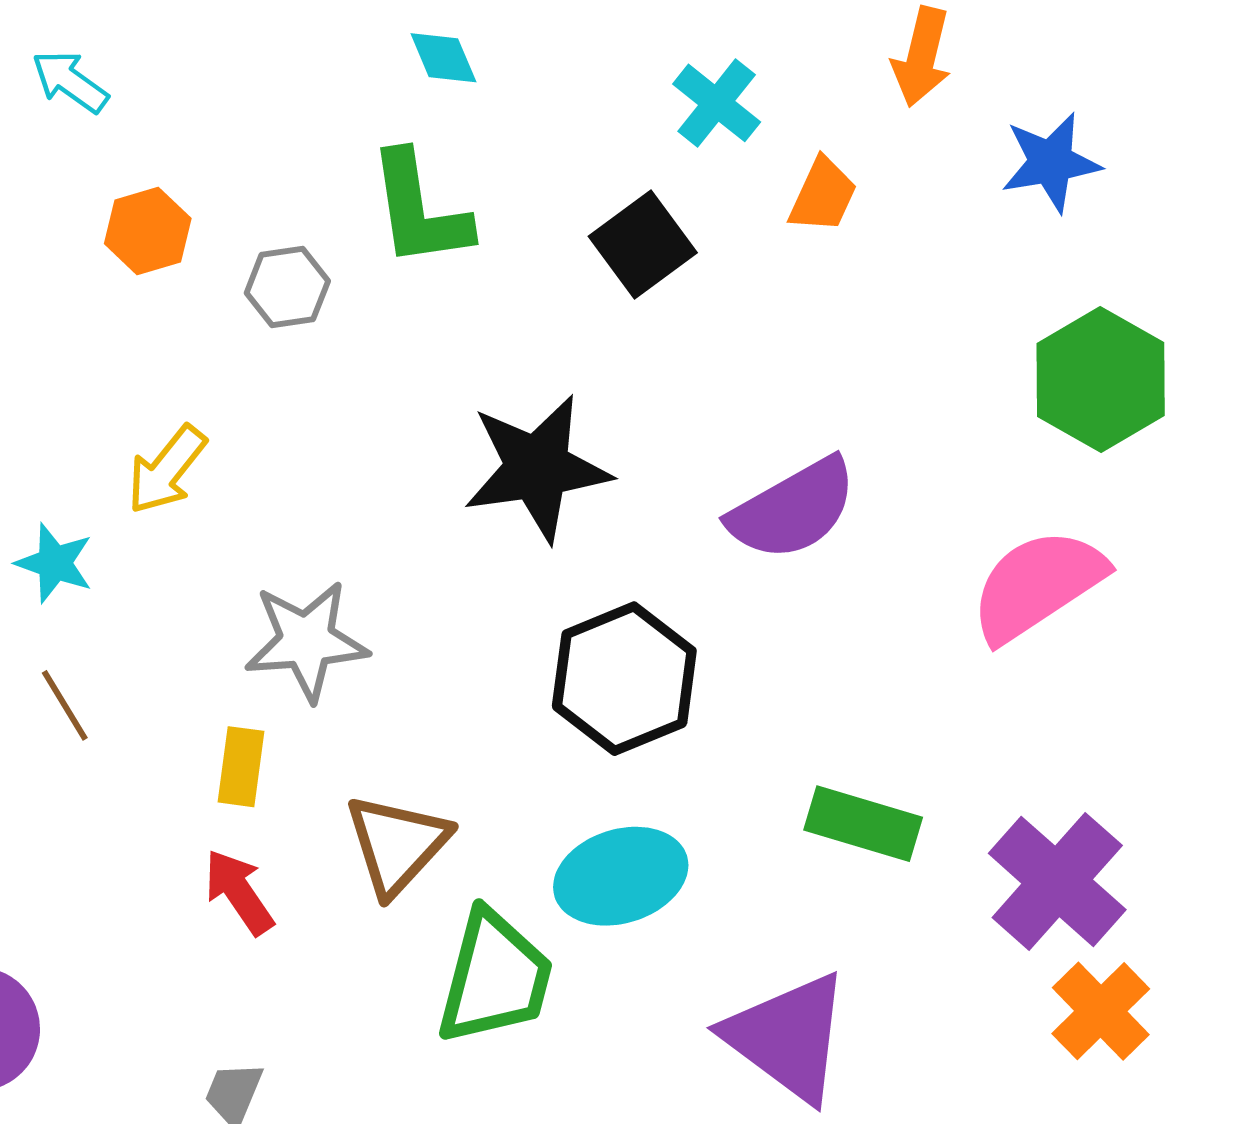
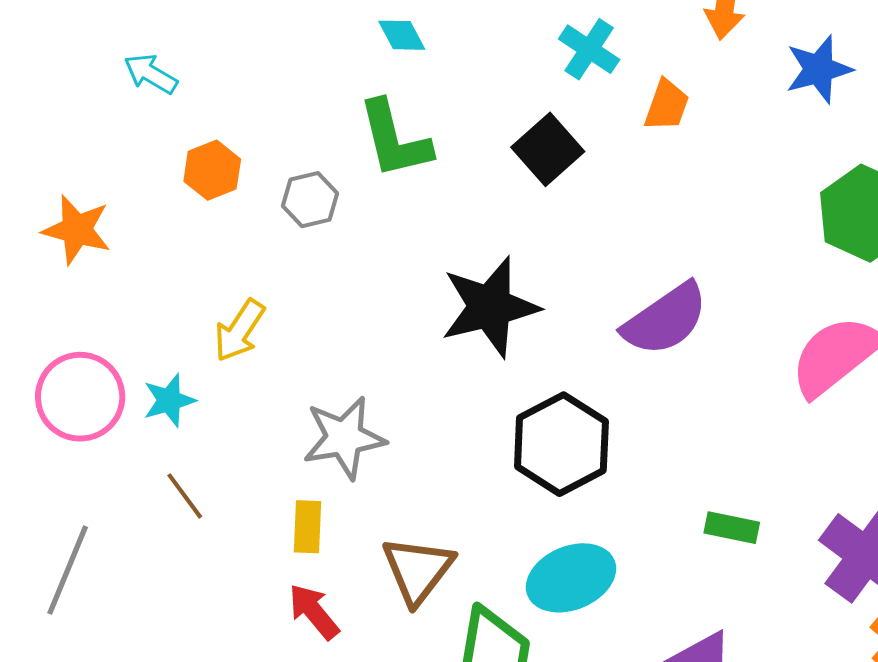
cyan star: (55, 563) -> (169, 400), turned -30
green rectangle: (863, 824) -> (732, 528), size x0.7

